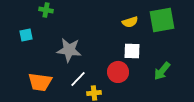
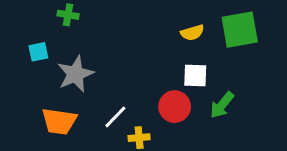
gray star: (69, 50) -> (75, 74), moved, turned -30
green arrow: (162, 71) -> (222, 105), moved

